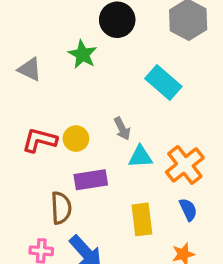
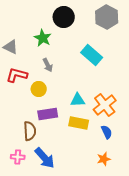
gray arrow: (122, 129) -> (48, 65), moved
red L-shape: (40, 140) -> (17, 75), moved
yellow rectangle: (142, 219) -> (79, 123), moved, turned -72

